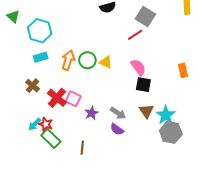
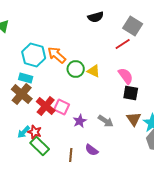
cyan hexagon: (40, 31) -> (34, 55), moved
cyan rectangle: (41, 57) -> (26, 78), moved, turned 32
orange arrow: (68, 60) -> (57, 55), moved, turned -66
brown cross: (33, 86) -> (22, 94), size x1.5
purple semicircle: (117, 129) -> (92, 150), moved

